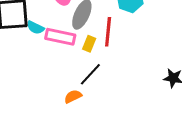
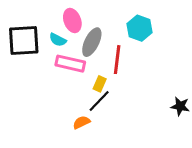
cyan semicircle: (35, 28) -> (58, 40), moved
yellow rectangle: (89, 44) -> (100, 84), moved

